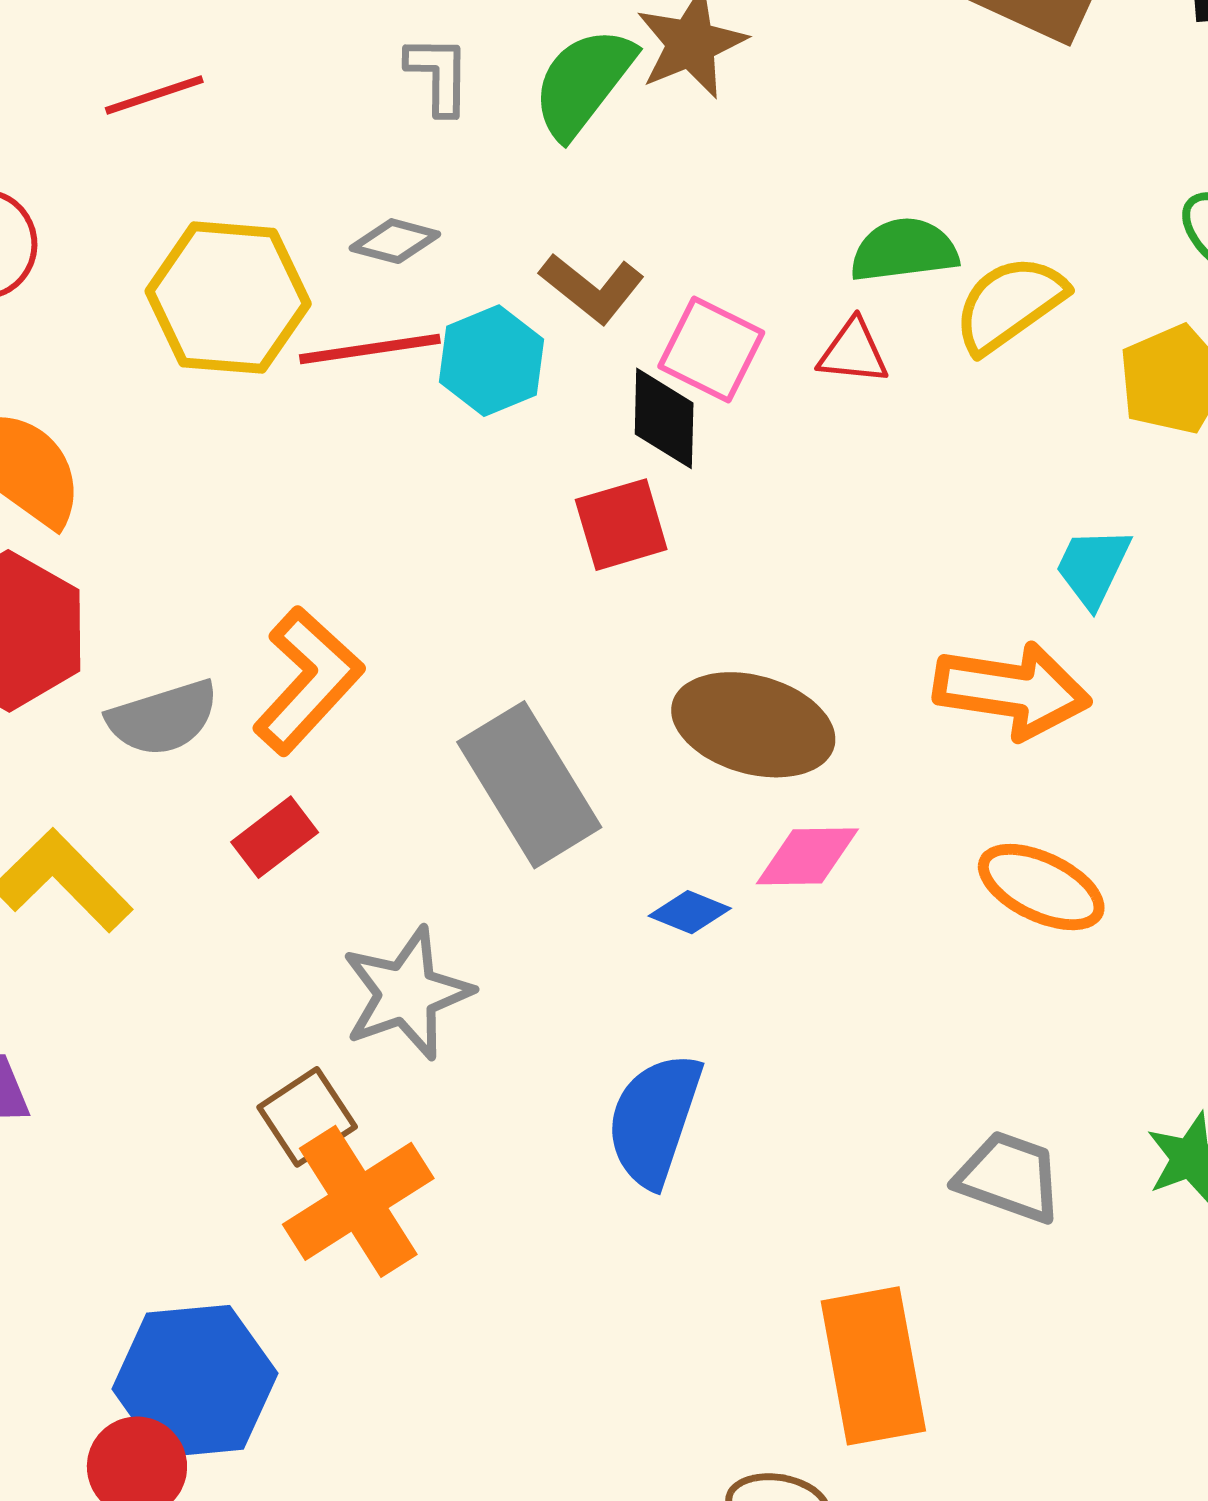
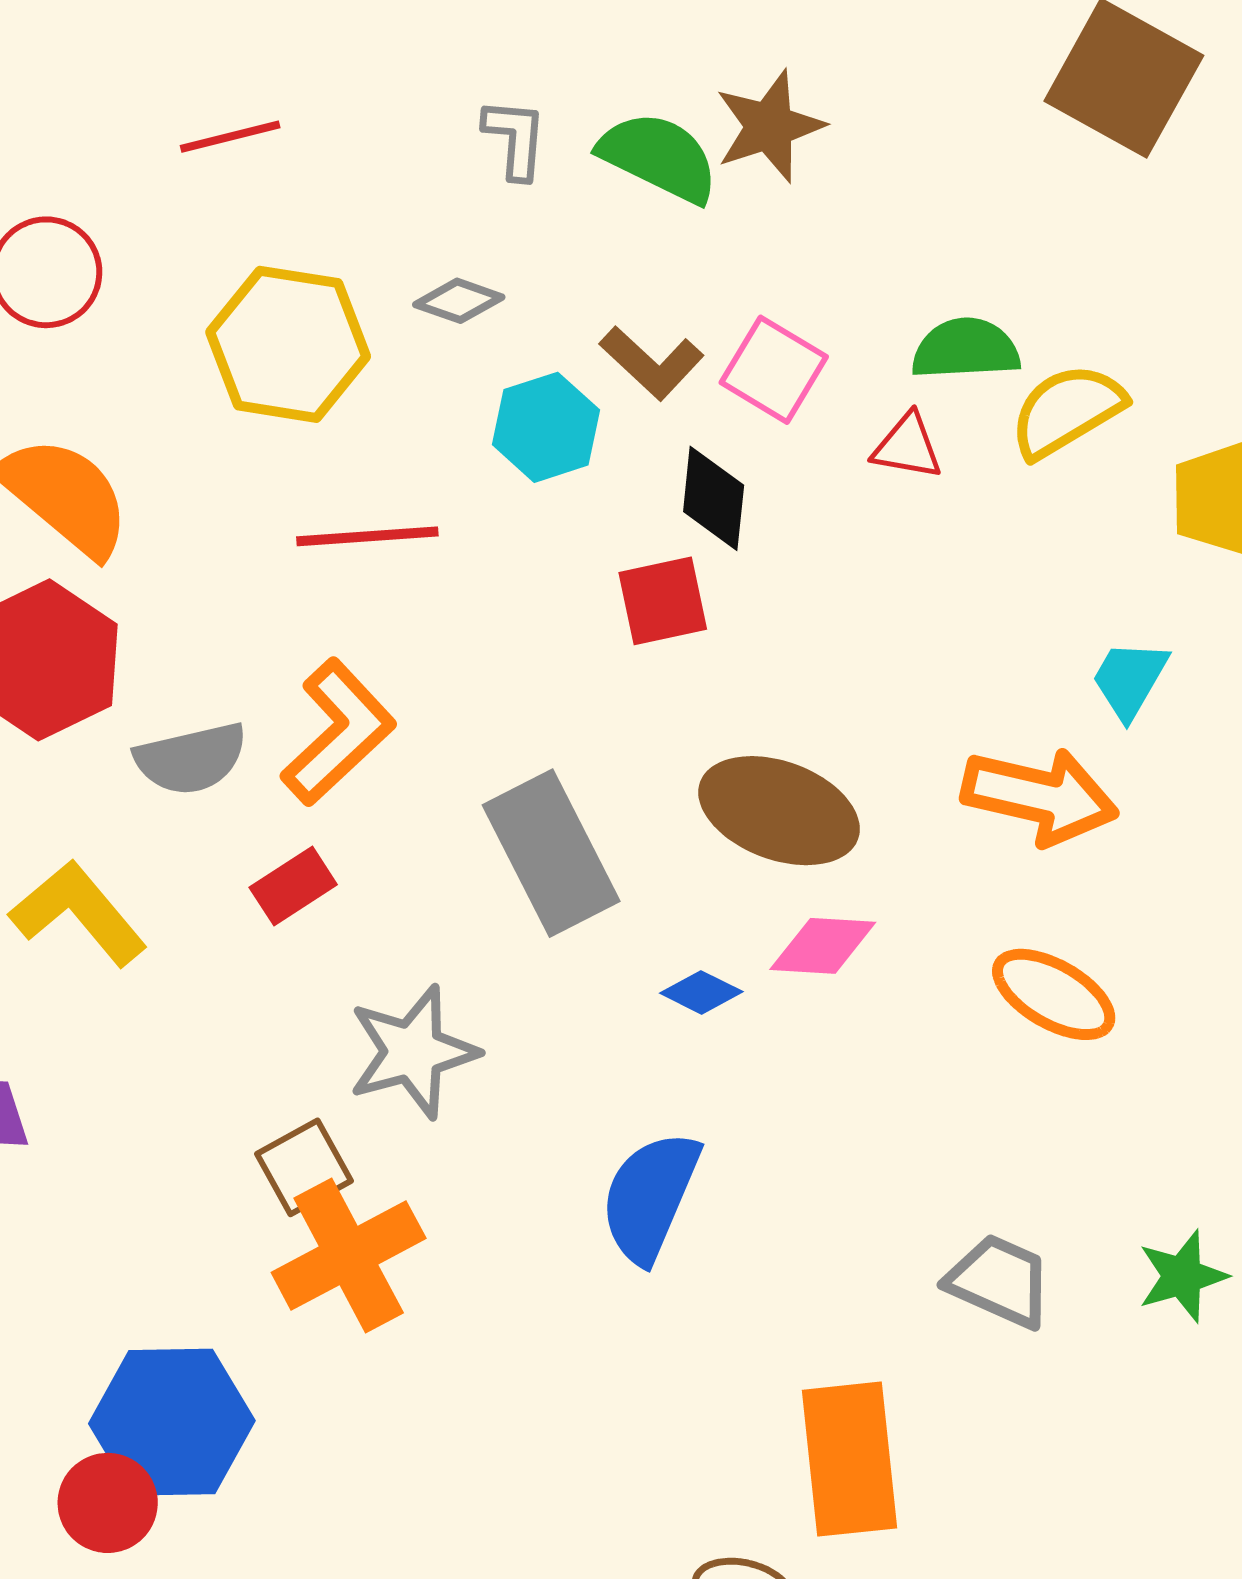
green semicircle: (583, 82) -> (659, 157), turned 74
red line: (370, 349) -> (367, 536), moved
pink square: (711, 350) -> (774, 370), moved

